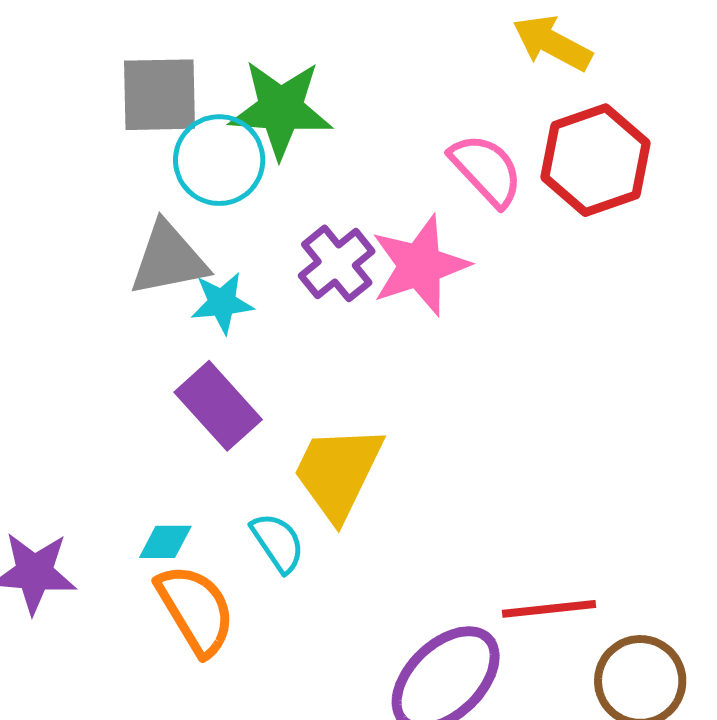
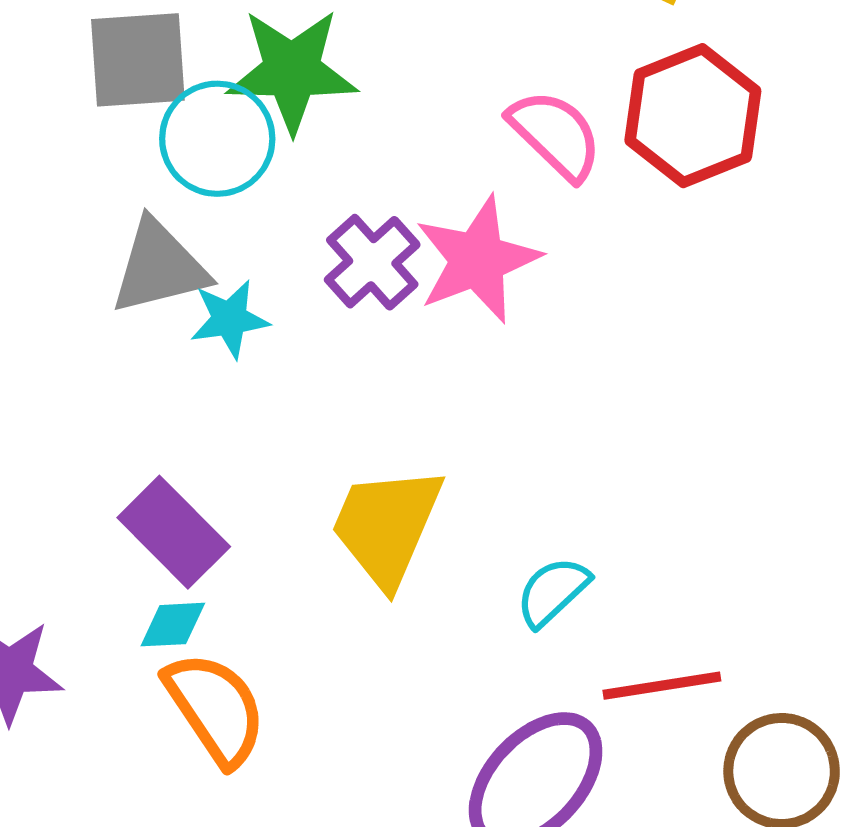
purple rectangle: (218, 406) -> (174, 532), moved
cyan semicircle: (278, 542) -> (553, 592), moved, turned -96

